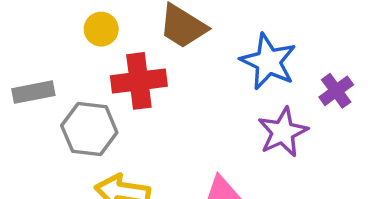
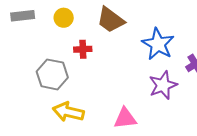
red cross: (139, 81) -> (83, 49), size x0.6
gray rectangle: (33, 92) -> (23, 16), moved

